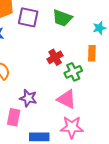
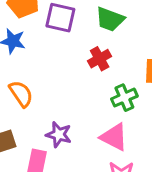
red cross: (55, 57) -> (100, 59), moved

